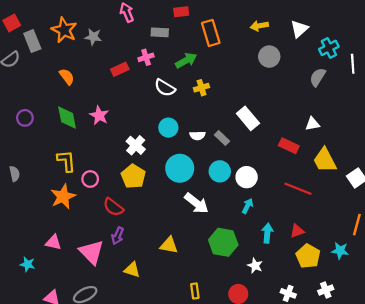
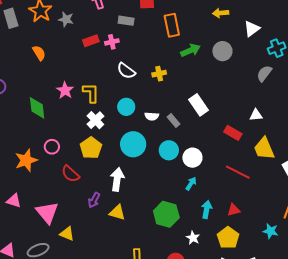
yellow arrow: (259, 26) -> (221, 13), moved
green arrow: (186, 60) -> (190, 50), moved
red rectangle: (120, 69) -> (91, 41), moved
green diamond: (67, 118) -> (37, 108), moved
yellow L-shape: (66, 161) -> (91, 93), moved
white arrow: (196, 203) -> (117, 179), moved, turned -125
purple arrow: (118, 236) -> (94, 200), moved
yellow pentagon: (308, 256) -> (228, 238), moved
yellow triangle: (132, 270) -> (67, 234), moved

